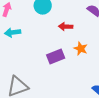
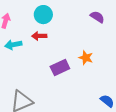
red arrow: (66, 27) -> (39, 36), moved

